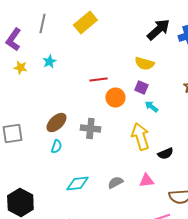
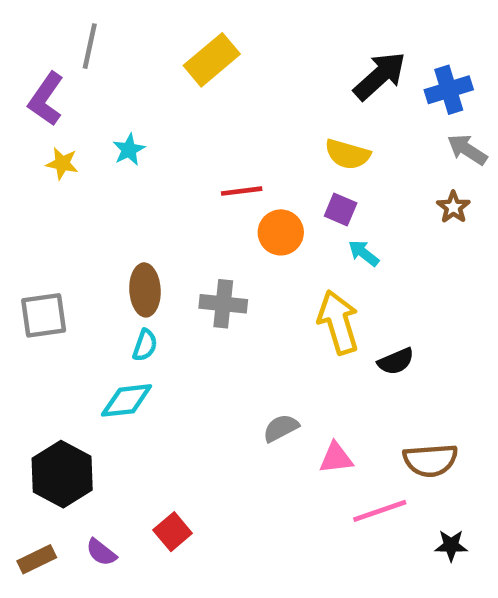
gray line: (42, 24) -> (90, 46), moved
brown ellipse: (56, 122) -> (145, 290), turned -50
pink triangle: (146, 180) -> (336, 458), moved
cyan diamond: (77, 184) -> (127, 400), moved

